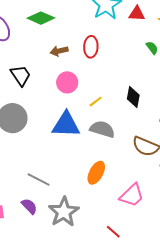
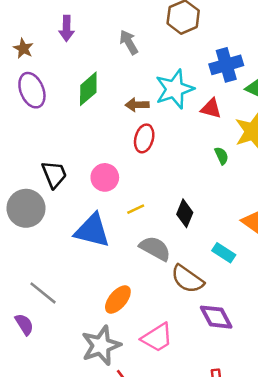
green diamond: (41, 18) -> (88, 89), turned -76
brown arrow: (59, 51) -> (137, 105), moved
black trapezoid: (21, 76) -> (54, 174), moved
gray semicircle: (102, 129) -> (155, 248), moved
gray star: (64, 212) -> (101, 345), moved

